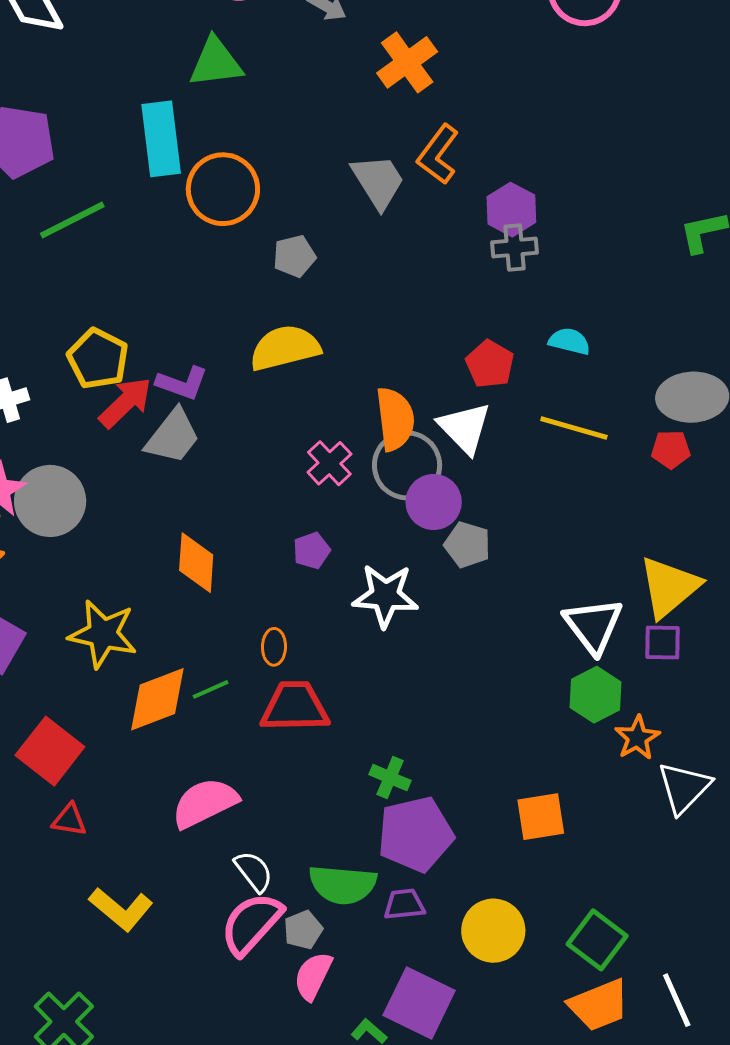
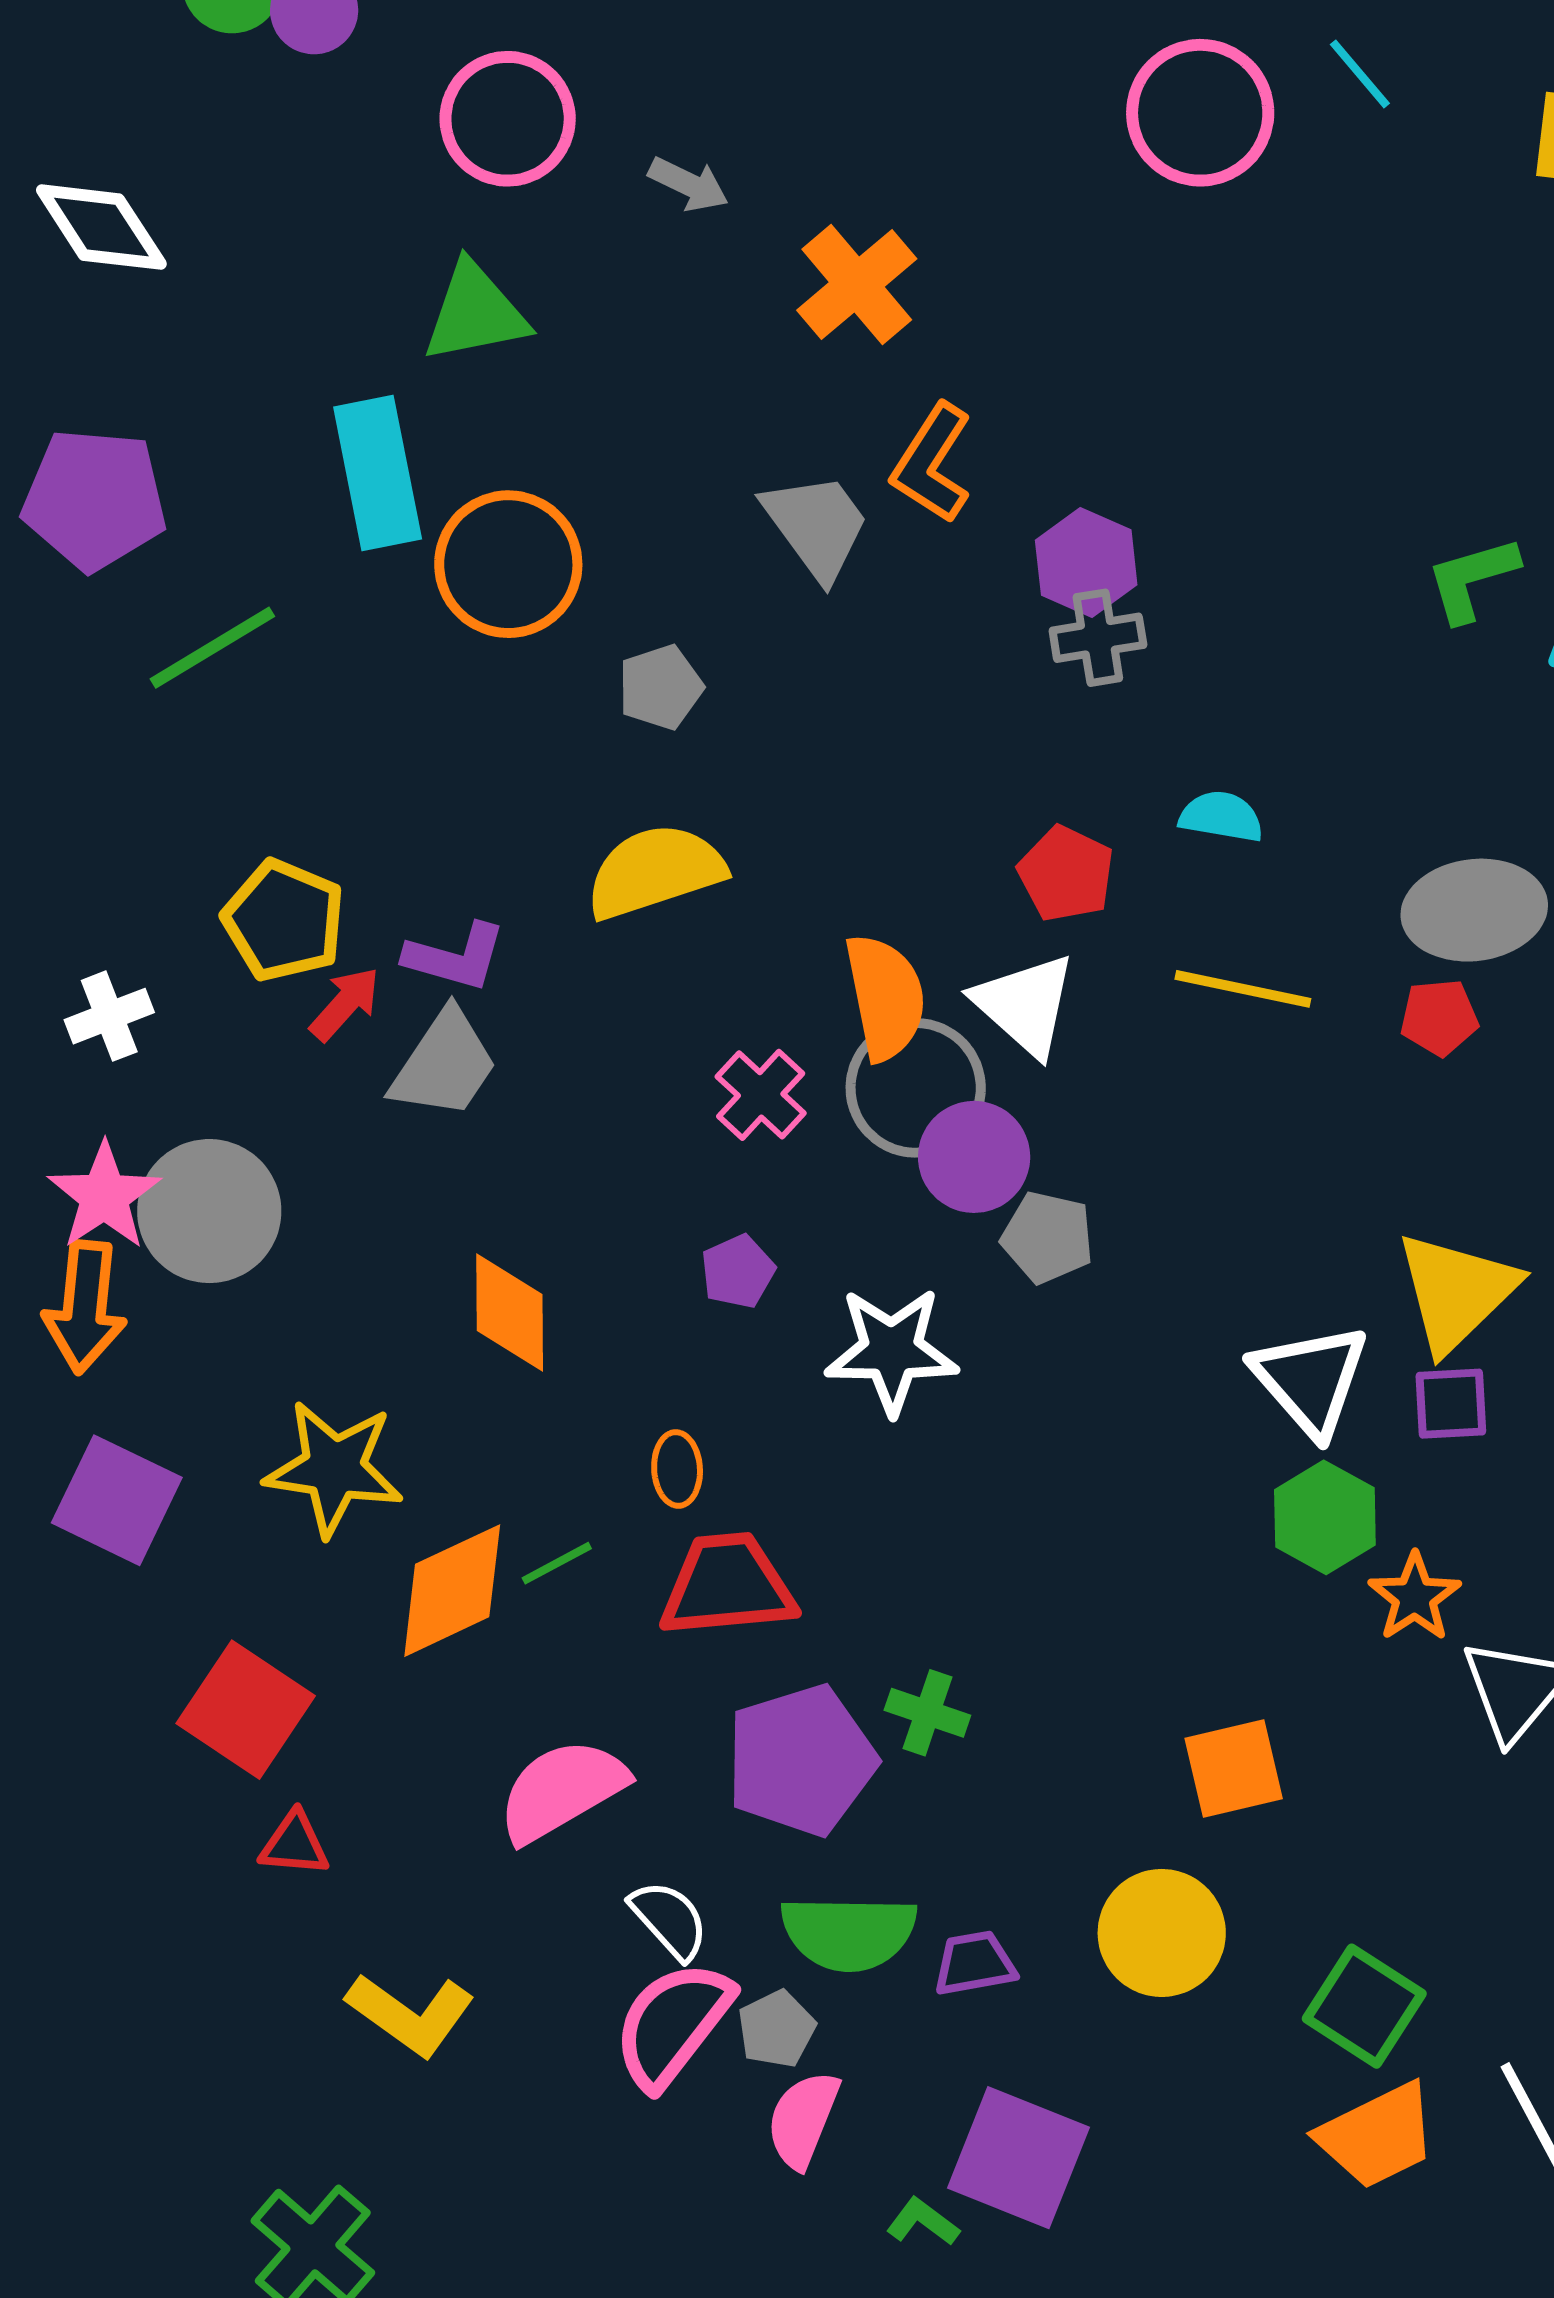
red arrow: (125, 403) -> (345, 1004), size x0.7
purple pentagon: (415, 834) -> (801, 1760), moved
yellow circle: (493, 931) -> (1162, 1933), moved

